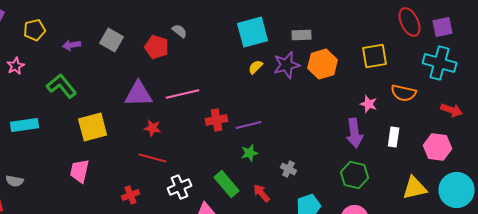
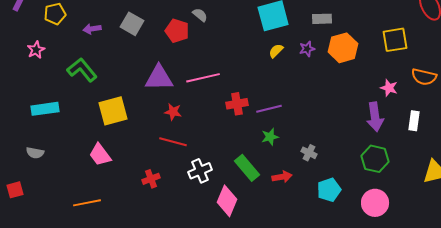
purple star: (287, 65) -> (307, 49), size x0.6
pink trapezoid: (80, 171) -> (100, 155), turned -50
gray semicircle: (15, 181) -> (35, 153), moved
red arrow: (262, 193) -> (282, 177), turned 120

